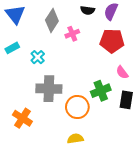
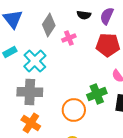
cyan cross: (38, 57) -> (35, 61), size x1.6
gray cross: (49, 89) -> (30, 92), moved
orange cross: (22, 118) -> (31, 123), moved

